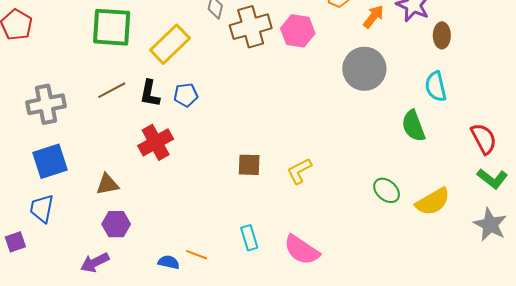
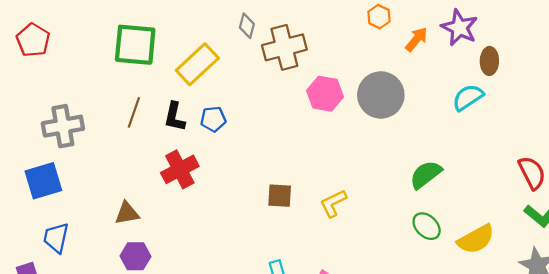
pink hexagon: (298, 31) -> (325, 94), moved
gray circle: (364, 69) -> (381, 95), moved
cyan semicircle: (436, 87) -> (468, 97), moved, turned 68
brown line: (112, 90) -> (134, 112), turned -44
green semicircle: (413, 126) -> (426, 175), moved, turned 72
blue square: (50, 161) -> (43, 181), moved

